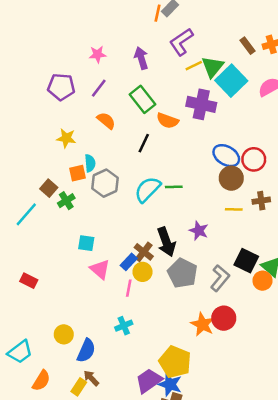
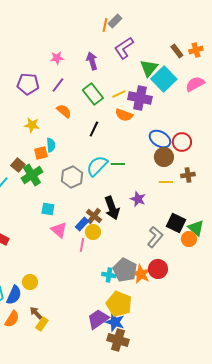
yellow line: (194, 66) -> (119, 94), moved
orange semicircle: (168, 121) -> (124, 115), moved
gray hexagon: (105, 183) -> (72, 177), moved
green cross: (66, 201) -> (32, 175), size x1.5
gray pentagon: (182, 273) -> (125, 270), moved
cyan cross: (124, 326) -> (109, 275), moved, turned 32
blue semicircle: (86, 351) -> (14, 295), moved
brown arrow: (91, 378) -> (36, 313), moved

